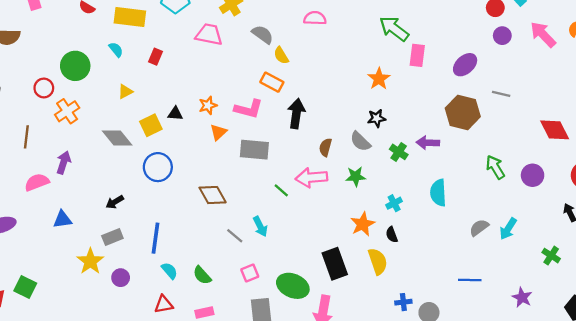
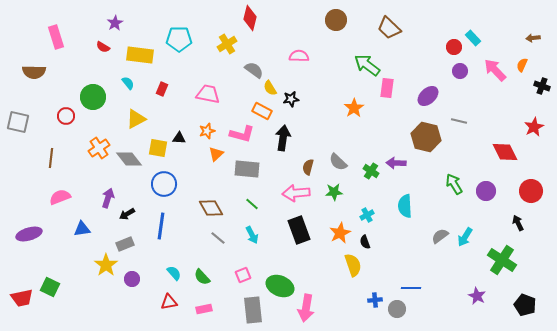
pink trapezoid: (209, 34) -> (208, 94), moved
yellow triangle: (125, 91) -> (136, 119), size x1.5
orange cross: (67, 111) -> (99, 148), moved
black star: (377, 118) -> (291, 99), moved
yellow square: (151, 125) -> (158, 148), turned 36
purple arrow: (64, 162) -> (108, 198), moved
green line: (281, 190) -> (252, 204), moved
gray line: (235, 236) -> (218, 238), moved
blue line: (156, 238) -> (161, 226), moved
green cross: (551, 256) -> (502, 260), size x1.8
black rectangle: (335, 264) -> (299, 230), moved
blue line: (470, 280) -> (411, 288), moved

